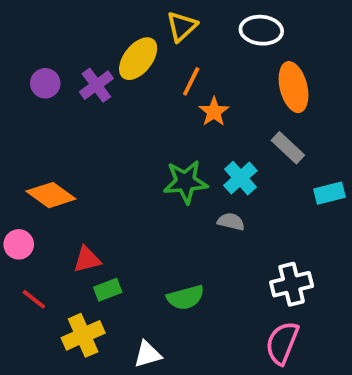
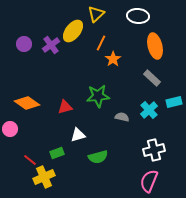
cyan cross: (240, 178) -> (149, 110), moved
red triangle: (87, 260) -> (65, 107), moved
red line: (34, 299) -> (30, 160), moved
white triangle: (148, 354) -> (78, 135), moved

